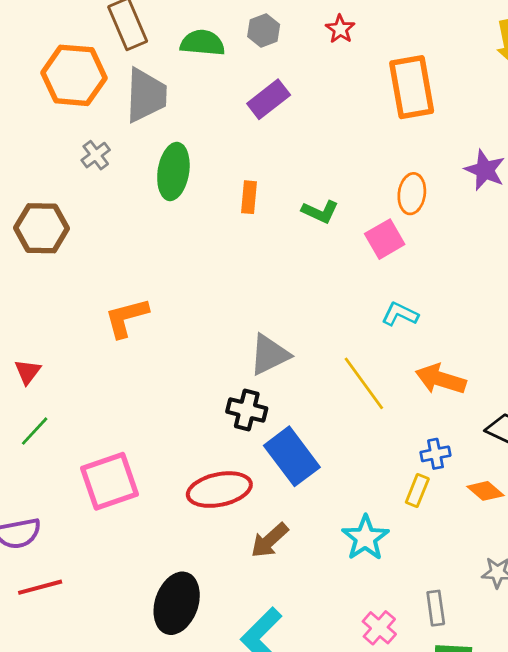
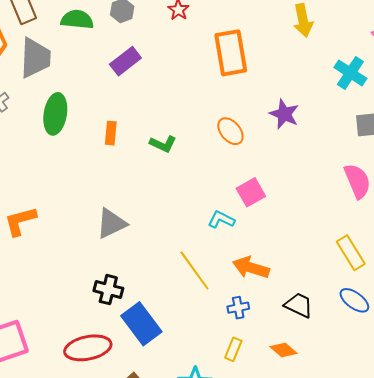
orange ellipse: (412, 194) -> (230, 131), turned -48
pink square: (385, 239) -> (251, 192), moved
gray triangle: (269, 355) -> (111, 224), moved
blue cross: (435, 454) -> (238, 308), moved

